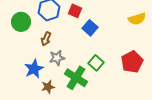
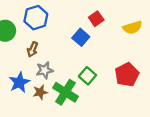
red square: (75, 11) -> (96, 19), moved, turned 32
brown star: (48, 87) -> (40, 92), moved

